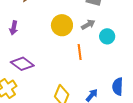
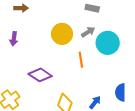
cyan circle: (107, 36) -> (108, 43), size x1.5
purple diamond: (22, 64) -> (40, 75), moved

